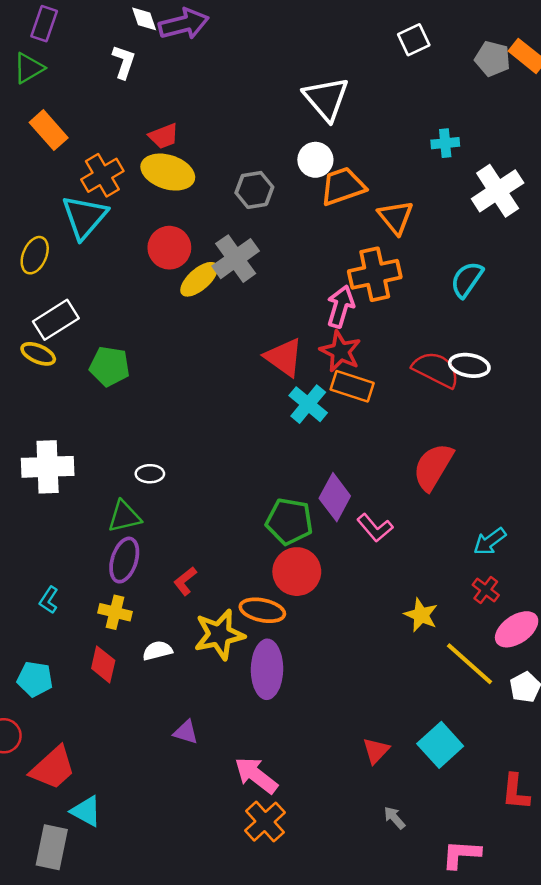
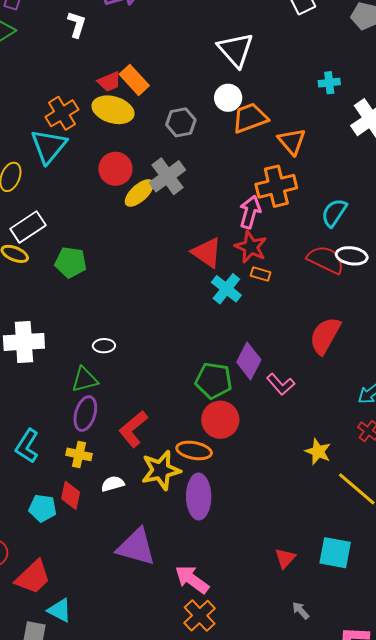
orange rectangle: (49, 130) -> (134, 80), moved
cyan semicircle: (467, 280) -> (334, 213), moved
orange rectangle: (352, 386) -> (261, 274), size x0.6
red L-shape: (185, 581) -> (133, 429), size x1.6
cyan L-shape: (49, 600) -> (27, 446), size x1.6
cyan pentagon: (35, 679) -> (43, 508), moved
purple triangle: (186, 732) -> (136, 547), size x2.0
cyan square: (440, 745) -> (335, 553), turned -36

